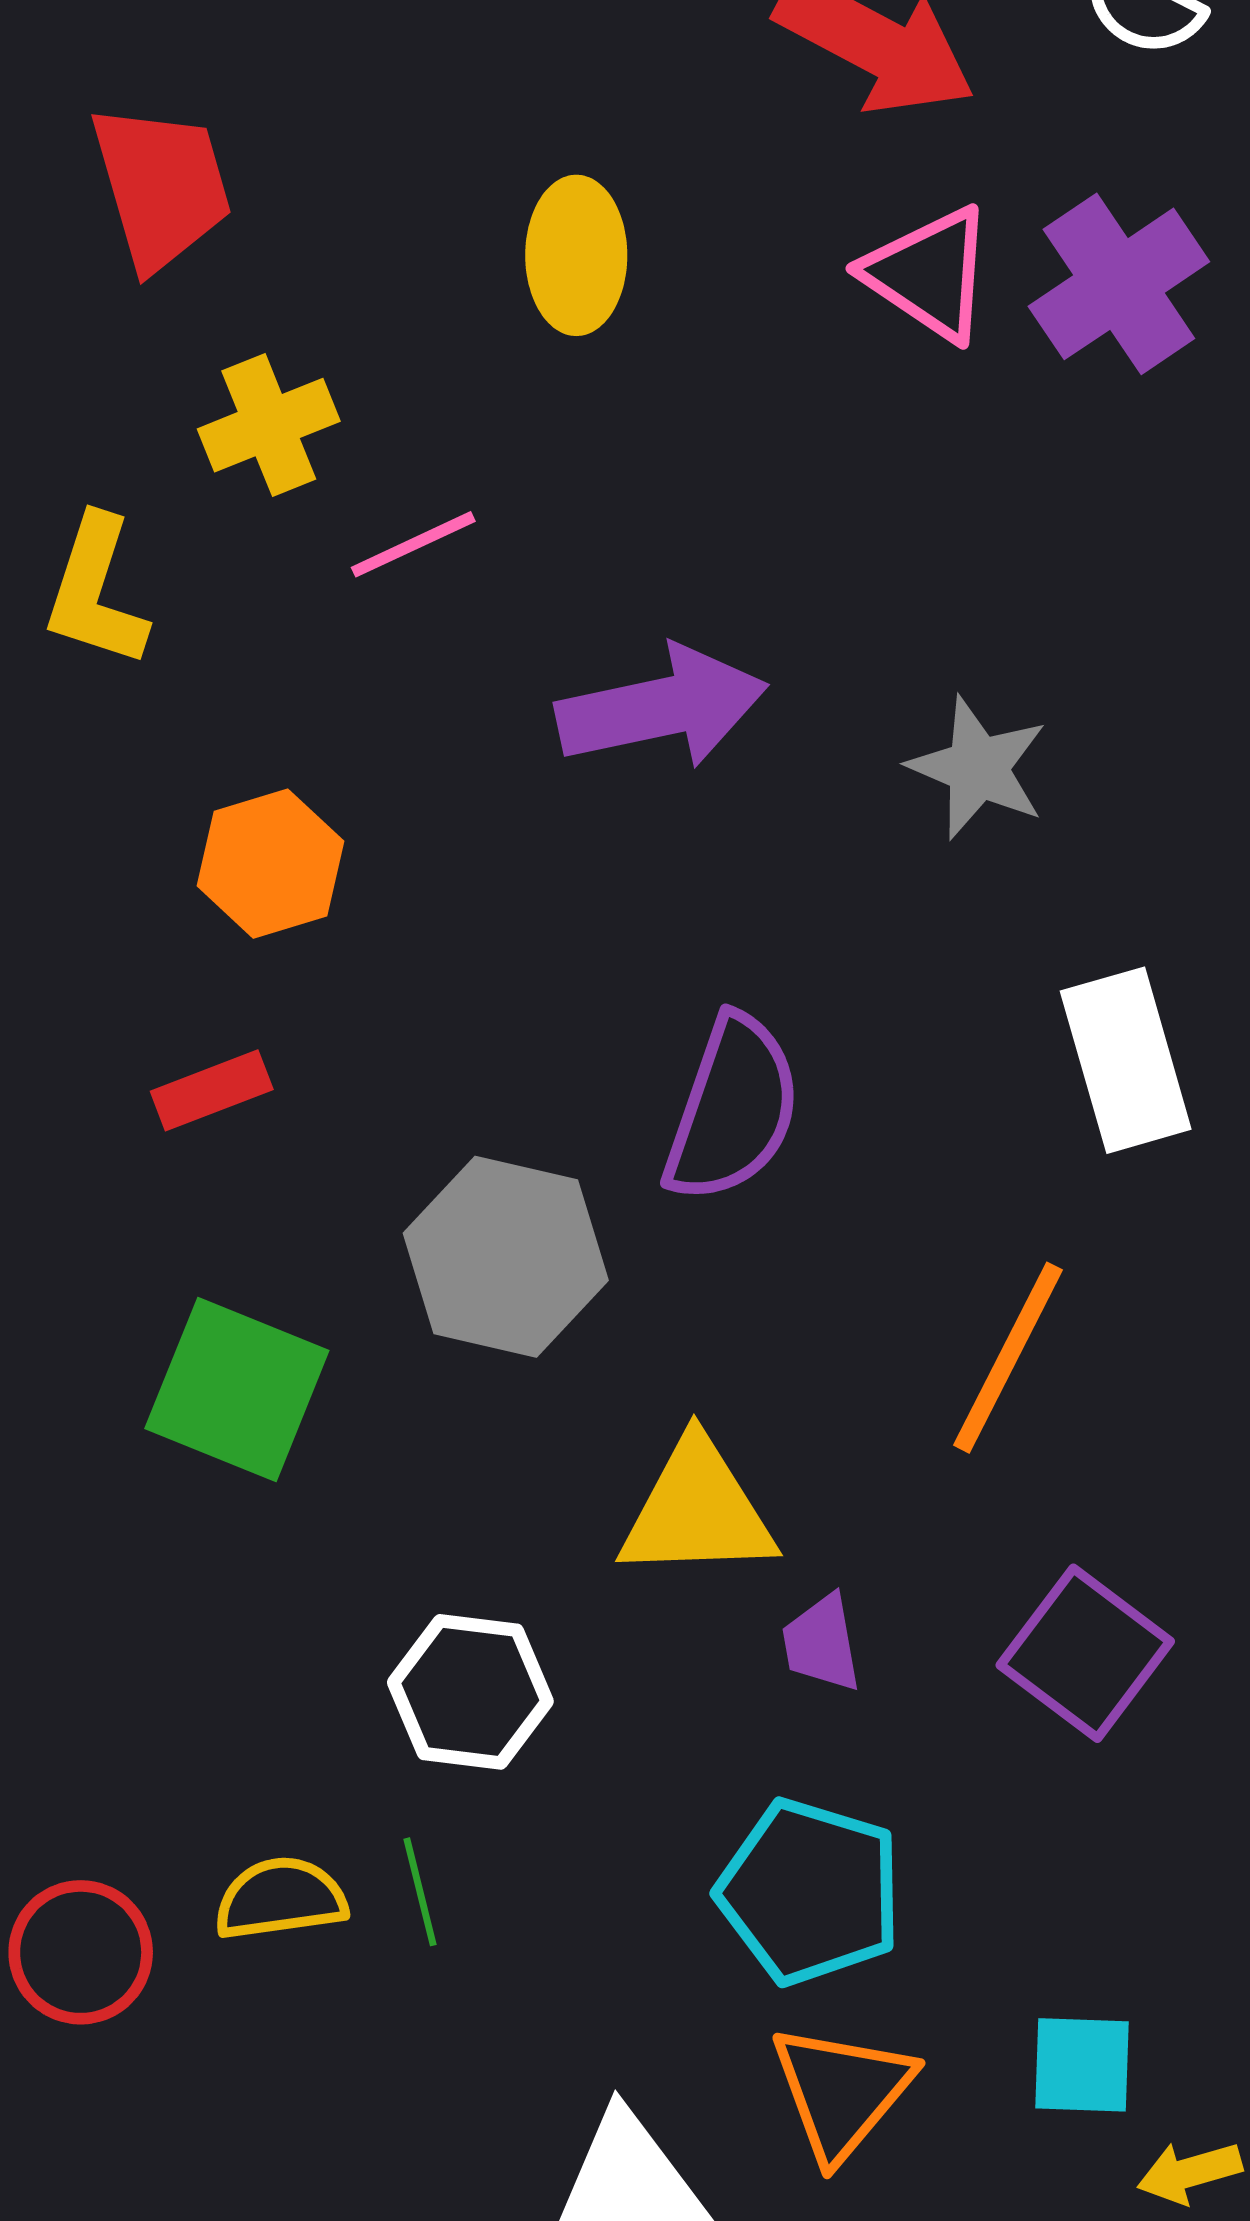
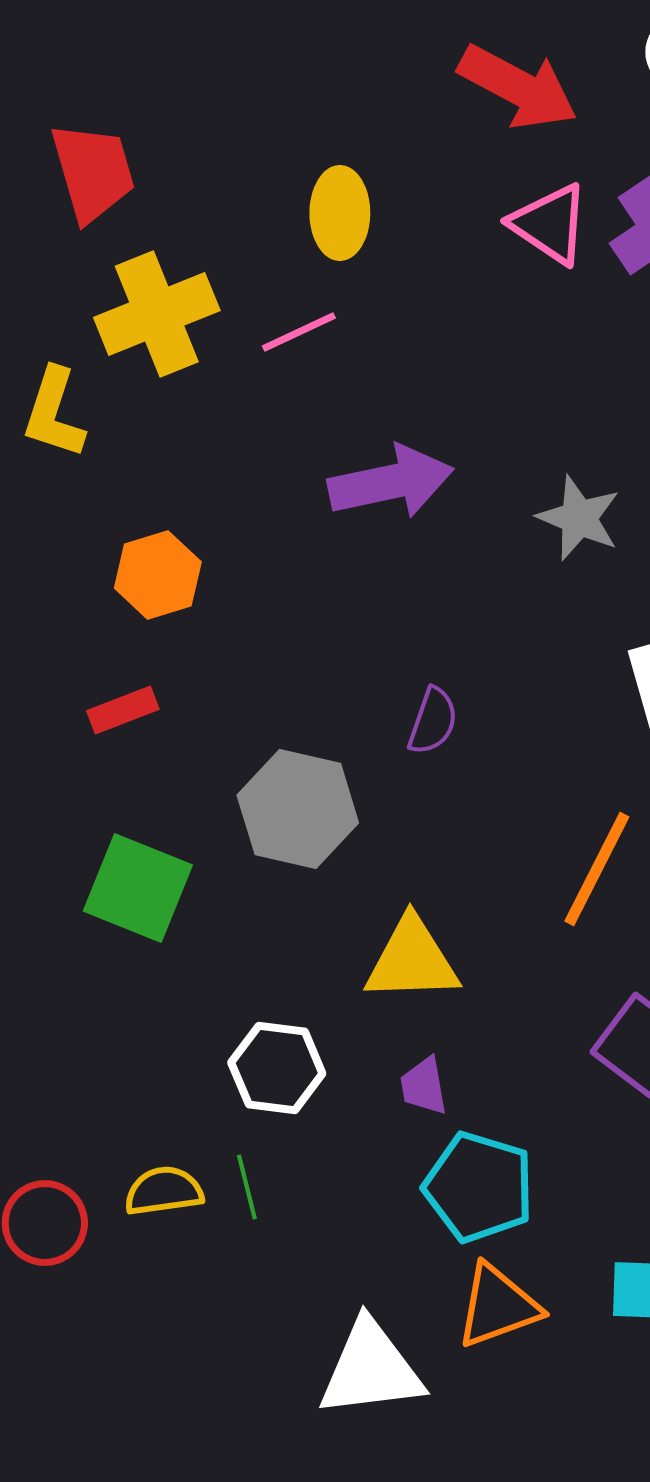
yellow cross: (269, 425) -> (157, 314), size x1.5
pink line: (413, 544) -> (299, 332), moved
purple semicircle: (733, 1109) -> (433, 721), size x0.6
purple trapezoid: (822, 1643) -> (424, 1086), moved
orange triangle: (842, 2092) -> (498, 1306), turned 30

